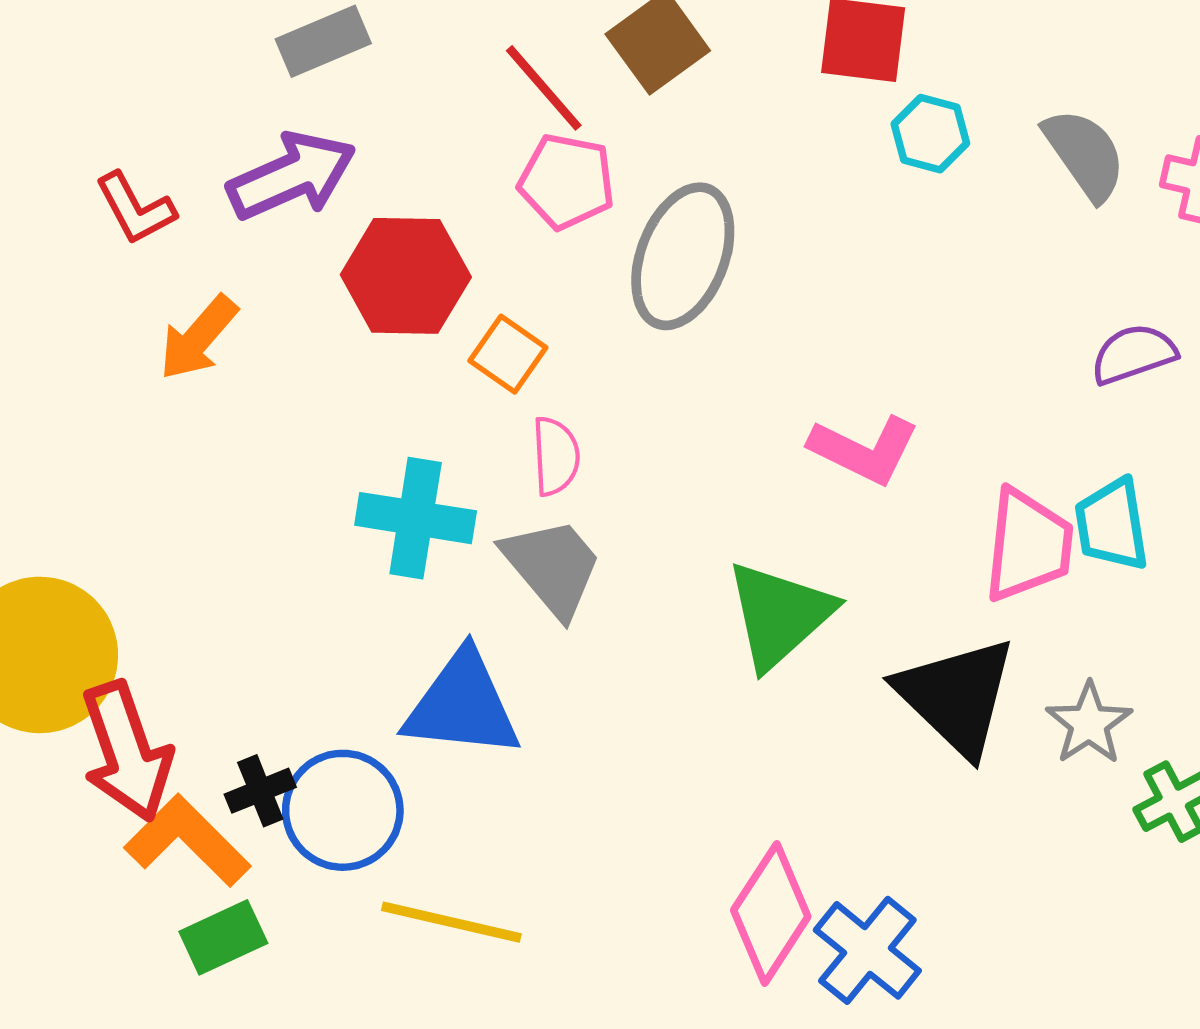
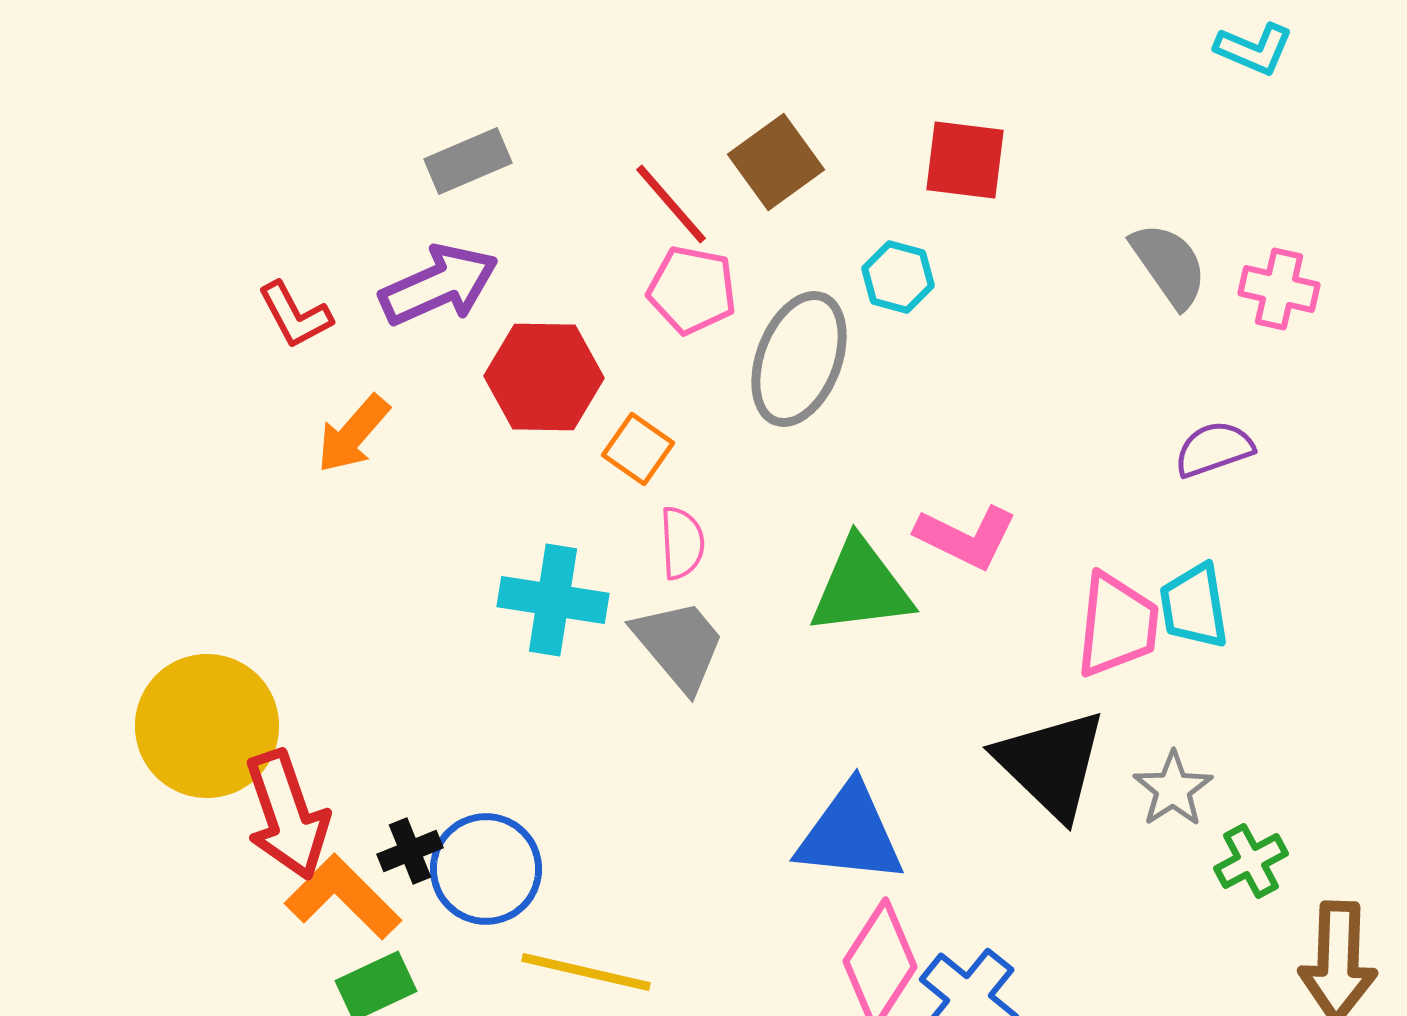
cyan hexagon: (930, 134) -> (898, 277), moved
green triangle: (779, 615) -> (861, 587), moved, turned 35
blue triangle: (462, 705) -> (850, 834), moved

